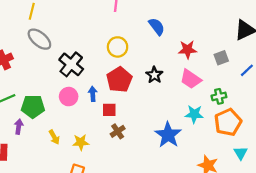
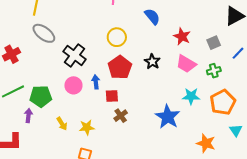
red star: (188, 50) -> (182, 36), turned 30
green cross: (219, 96) -> (214, 71), moved

